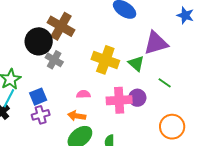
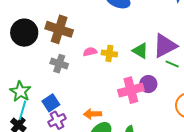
black circle: (39, 41) -> (24, 33), moved
purple triangle: (156, 43) -> (165, 46), moved
yellow cross: (105, 60) -> (109, 53), size x0.6
pink semicircle: (83, 94) -> (90, 52), moved

